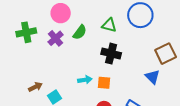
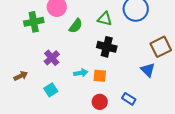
green cross: (26, 32) -> (34, 22), moved
purple cross: (56, 38) -> (52, 58), moved
brown arrow: (35, 87) -> (21, 76), moved

